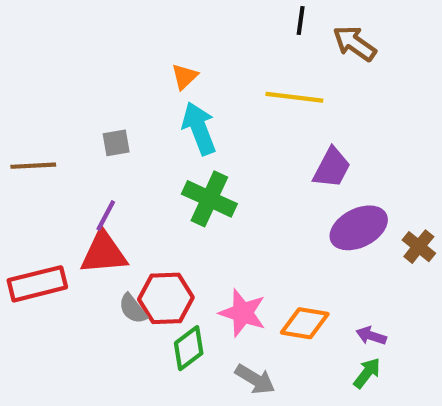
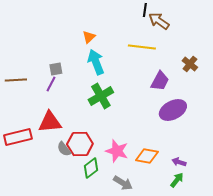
brown arrow: (355, 43) -> (159, 21), moved
green cross: (209, 199) -> (101, 96), turned 35
purple line: (106, 215) -> (51, 84), moved
brown cross: (419, 247) -> (190, 64), moved

